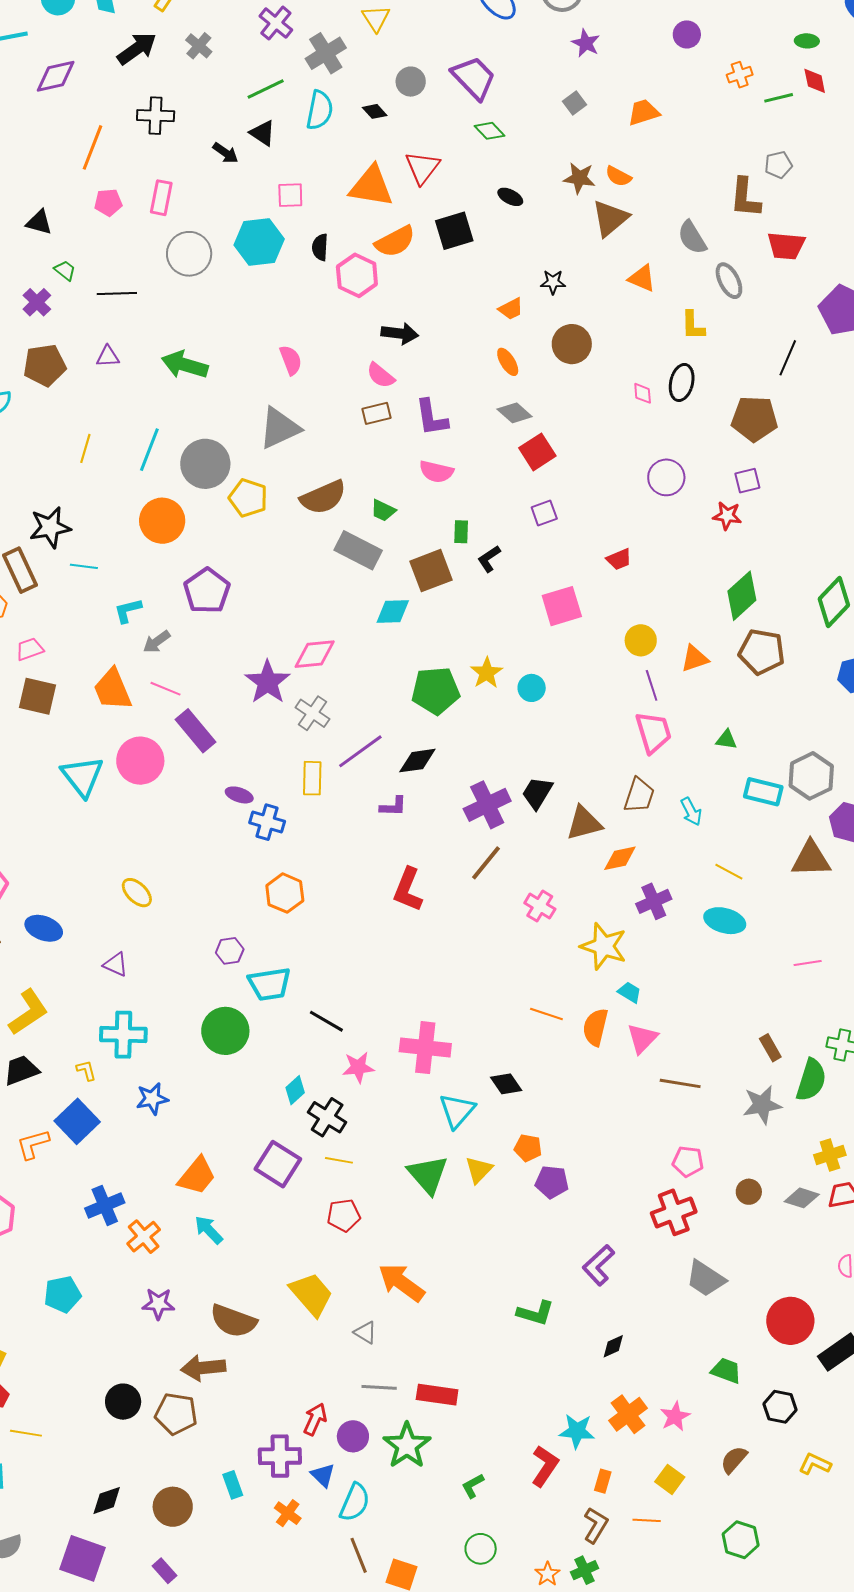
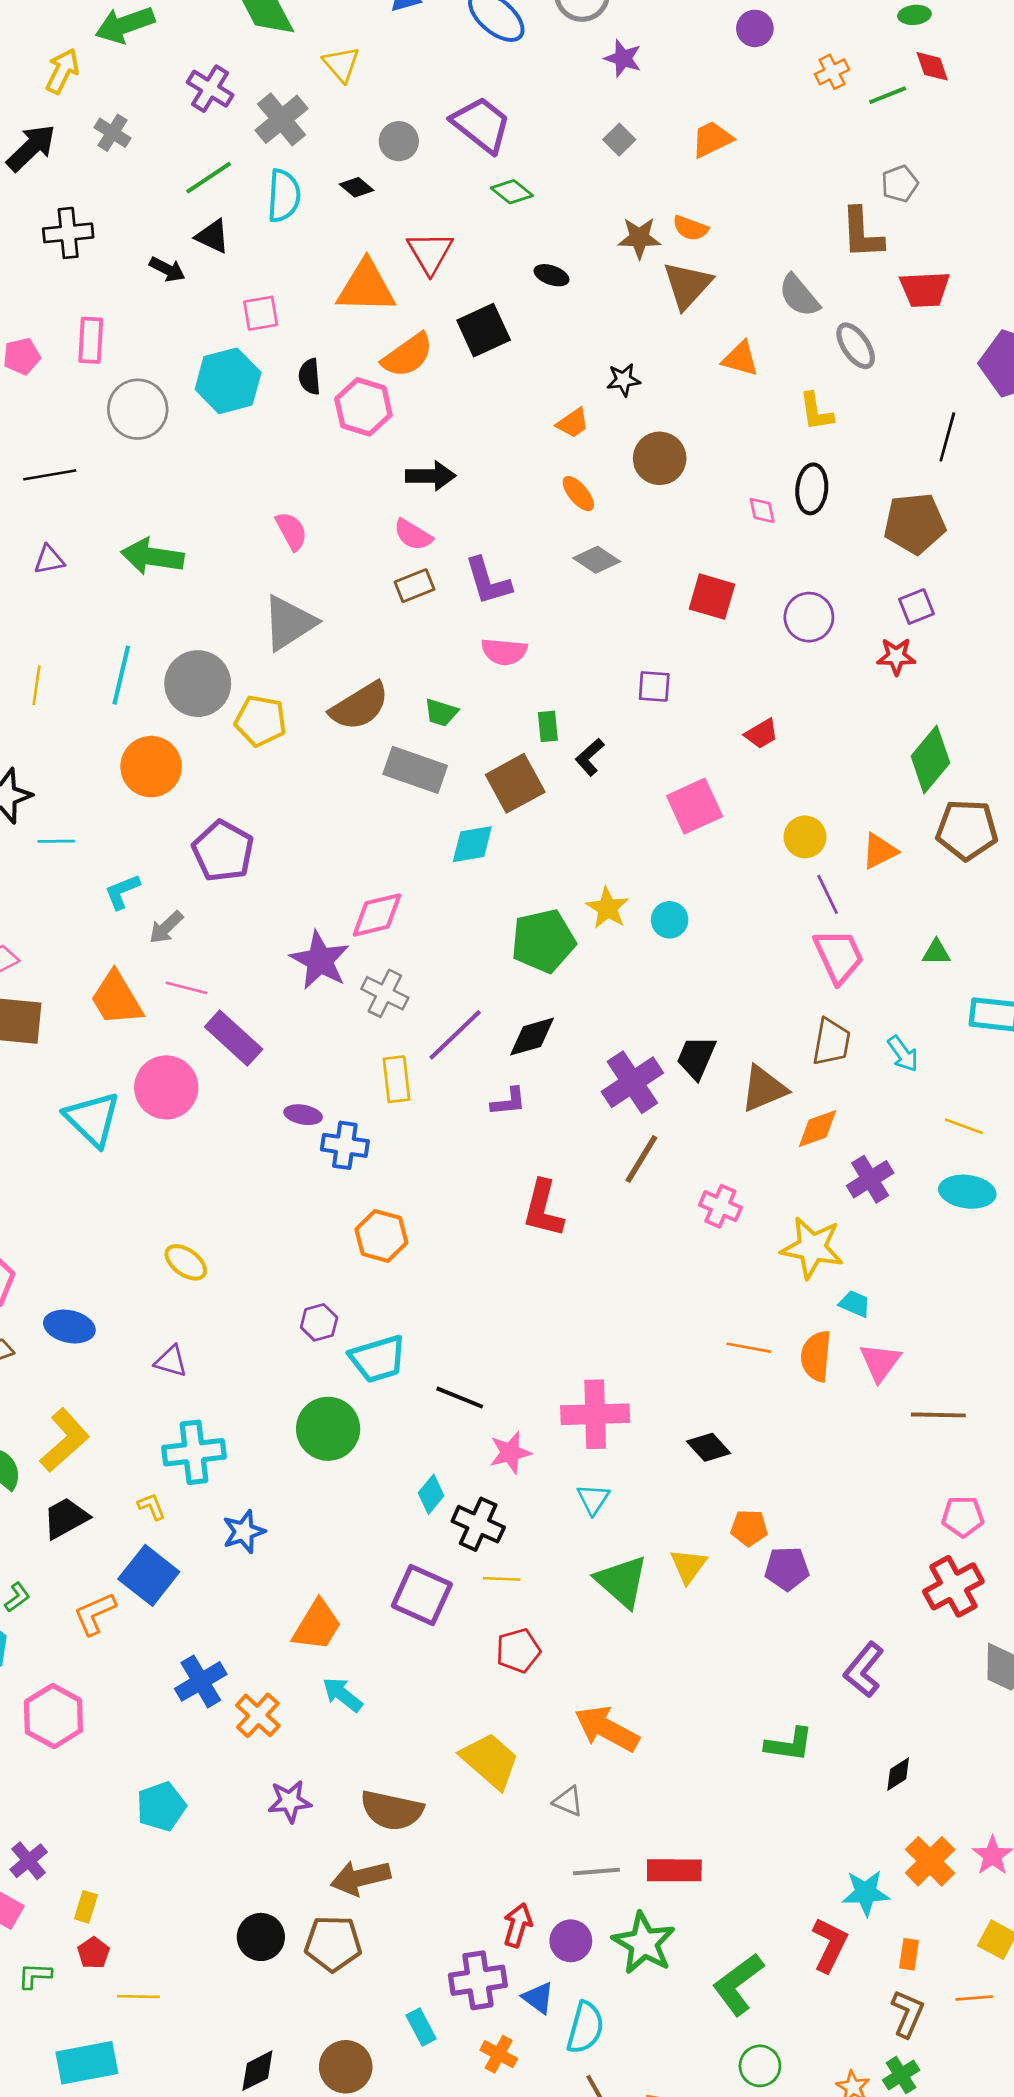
red square: (537, 452) -> (712, 597), moved, turned -33
purple square: (544, 513) -> (654, 686), turned 32
cyan triangle: (457, 1111) -> (593, 1499), moved, size x0.7
green L-shape: (473, 1486) -> (738, 1984), size x1.8

